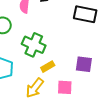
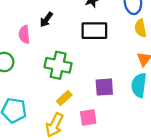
green cross: (34, 45) -> (58, 65), moved

